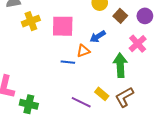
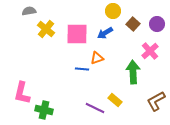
yellow cross: (31, 21) -> (46, 29), turned -30
blue arrow: (98, 36) -> (105, 33), moved
brown L-shape: (124, 97) -> (156, 101), moved

